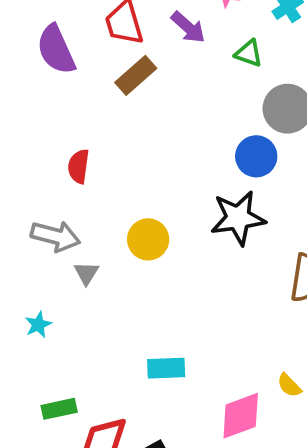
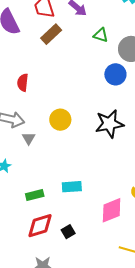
green triangle: (249, 53) -> (101, 35), moved
black star: (238, 218) -> (109, 124), moved
green rectangle: (59, 409) -> (35, 195), moved

